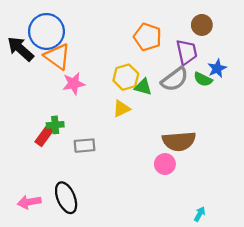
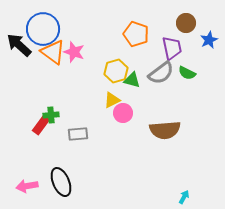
blue star: (217, 68) -> (209, 40), moved
pink star: (74, 84) -> (74, 52), moved, turned 30
pink circle: (165, 164) -> (123, 113), moved

